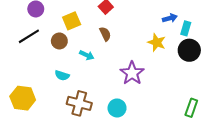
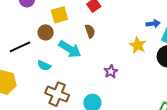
black line: (29, 36) -> (20, 47), moved
cyan arrow: (87, 55) -> (70, 49), size x1.6
purple star: (132, 73) -> (111, 72), size x0.6

